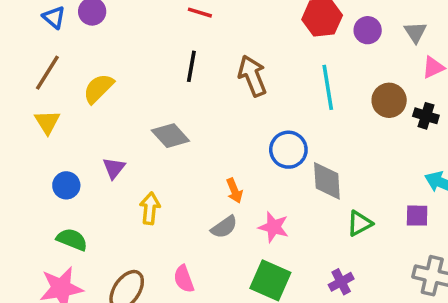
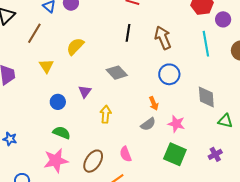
purple circle: (368, 30) -> (223, 19), moved
brown line: (47, 73) -> (34, 33), moved
blue circle: (288, 150) -> (169, 74), moved
green triangle: (360, 223) -> (225, 121), turned 42

